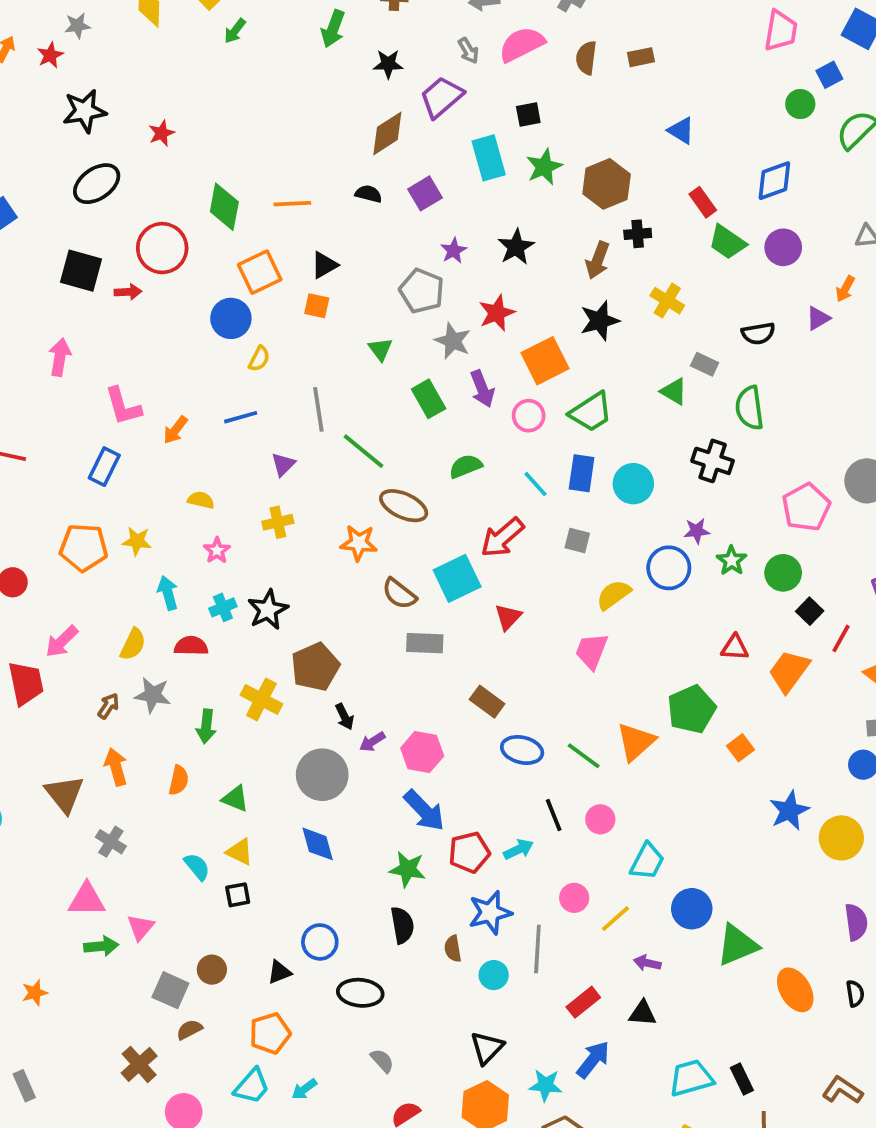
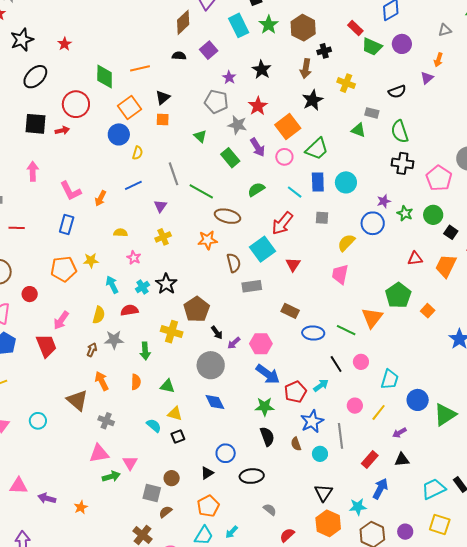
black cross: (713, 461) -> (402, 163), moved
brown semicircle: (399, 594) -> (234, 263), turned -132
purple arrow: (647, 963) -> (399, 433), turned -32

